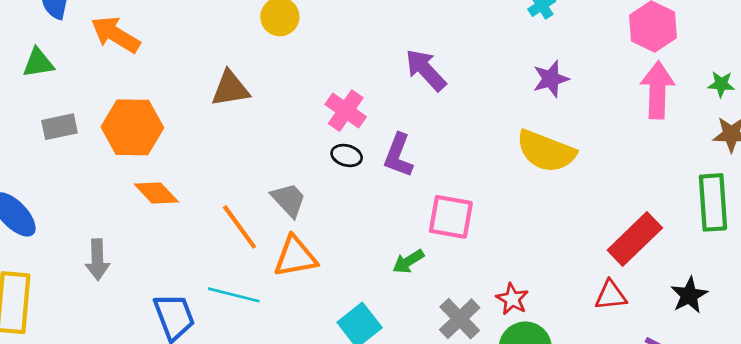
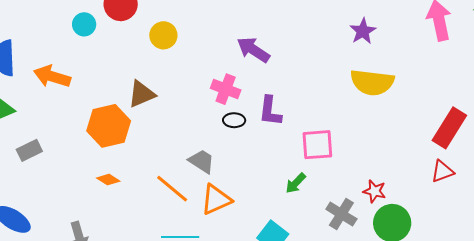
purple arrow: (426, 70) -> (253, 50), moved
orange hexagon: (132, 127) -> (109, 126), moved
orange diamond: (156, 193) -> (108, 180), size x0.7

